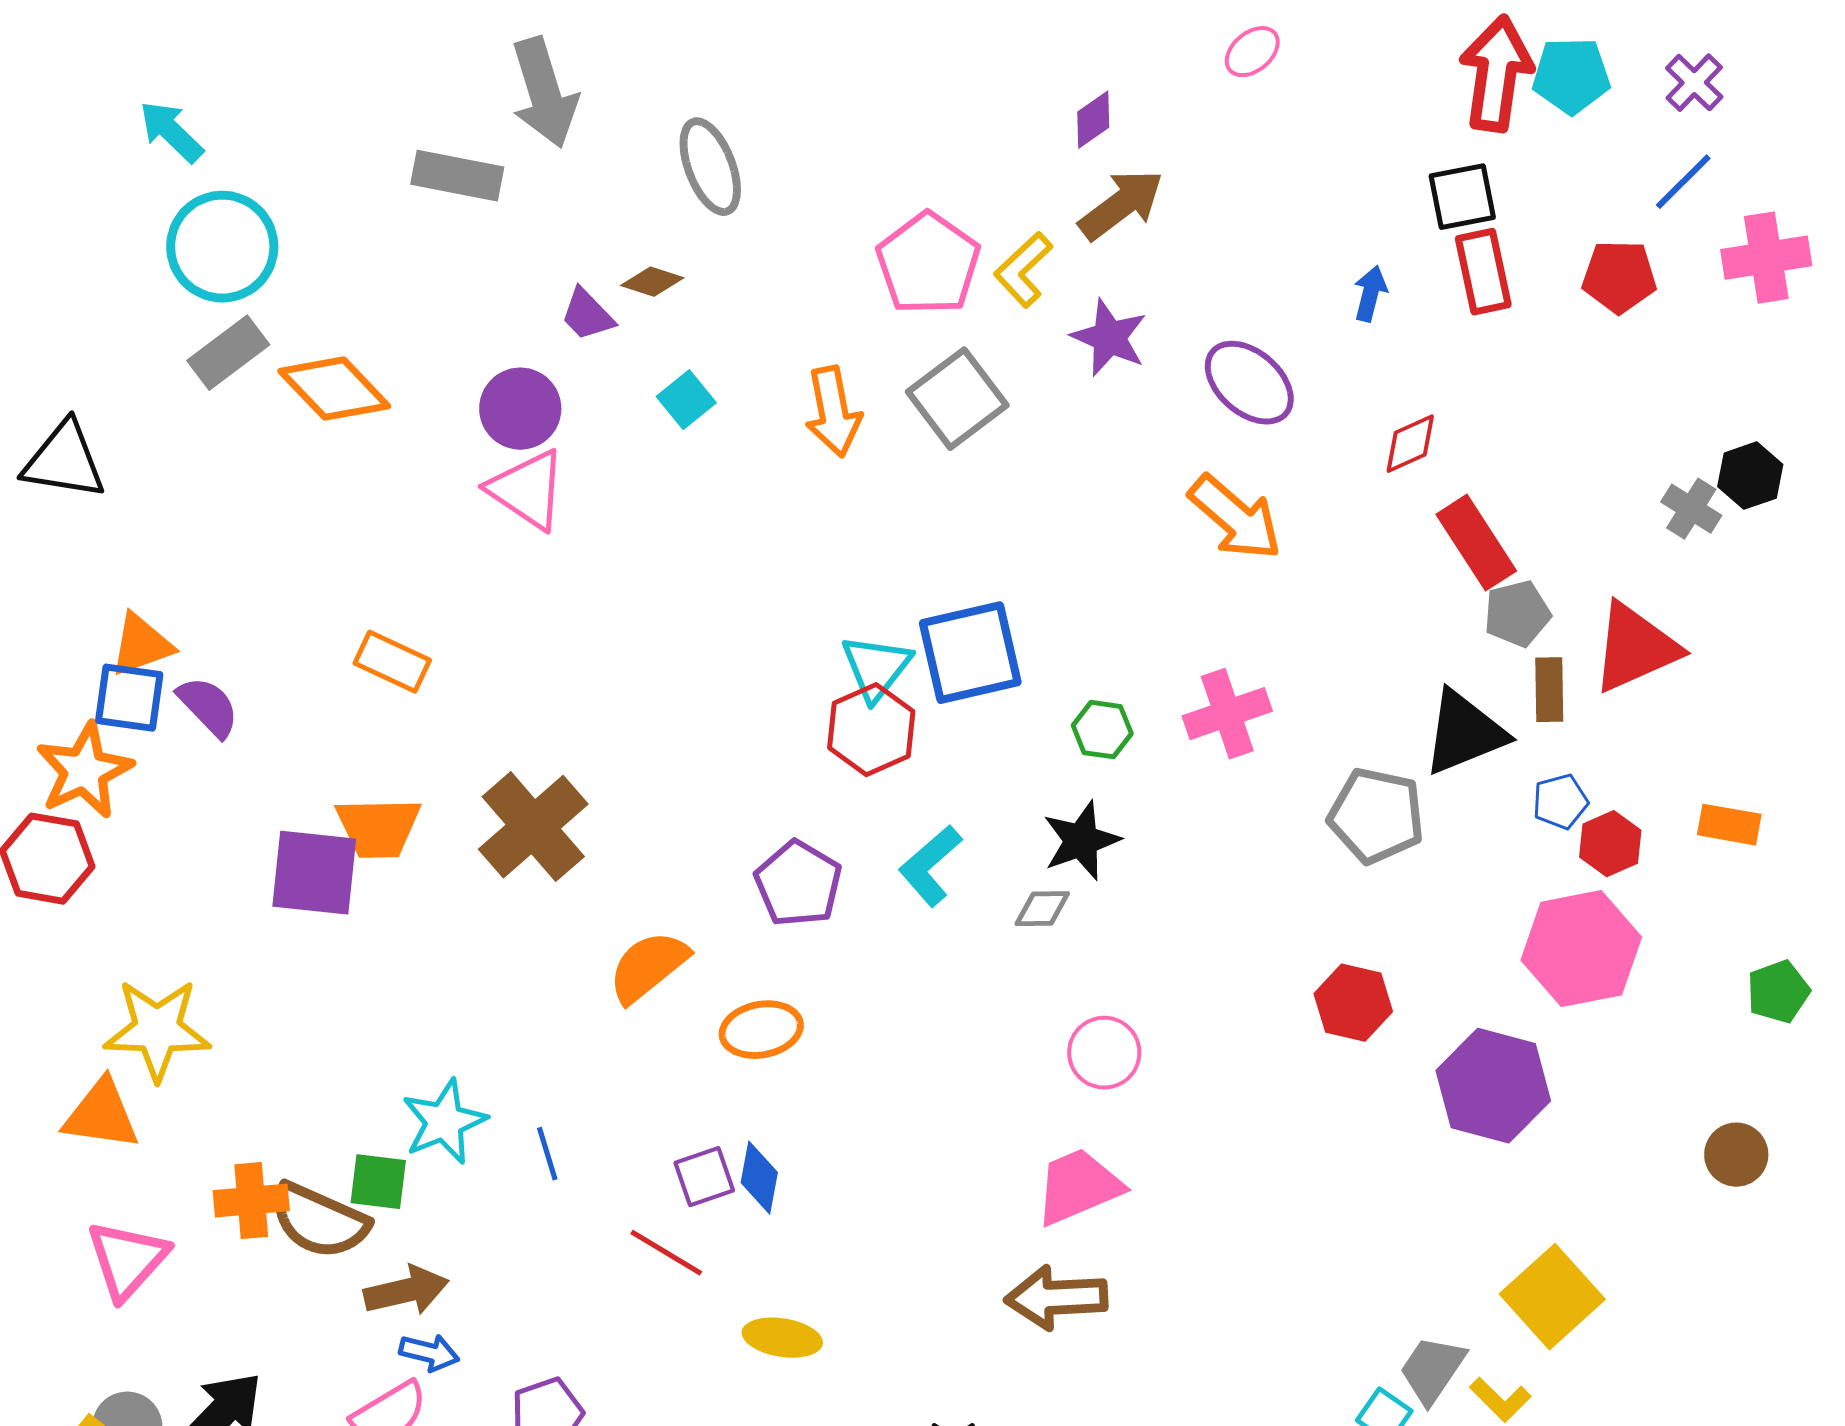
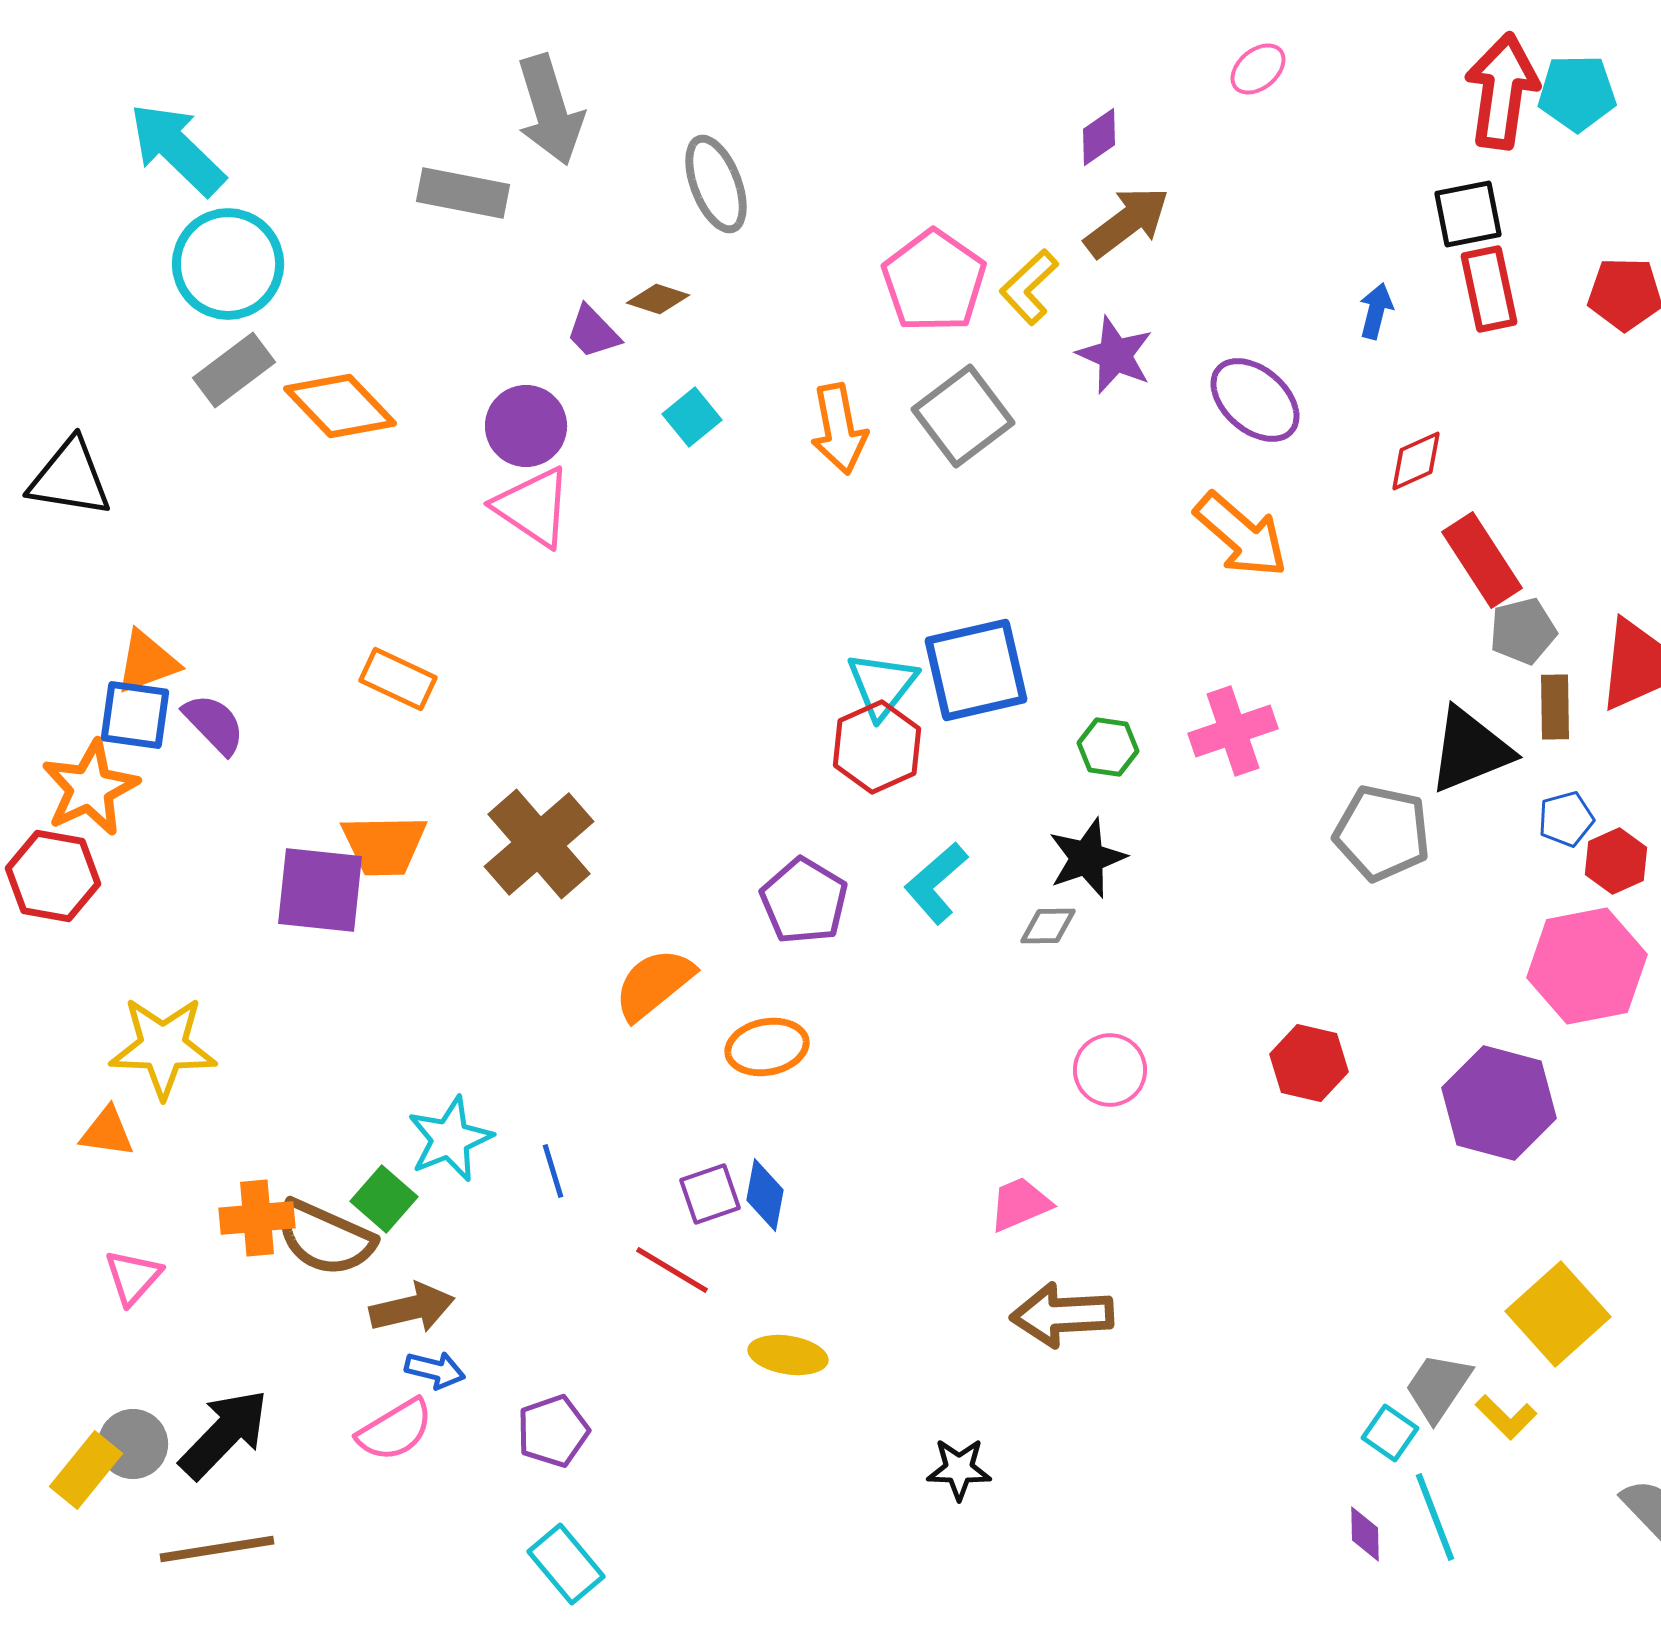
cyan arrow: (171, 132) -> (177, 149), size x1.5
red hexagon: (1353, 1003) -> (1309, 1063), moved
orange triangle: (101, 1115) -> (107, 1132), size x0.7
green square: (378, 1182) -> (384, 1199), turned 34
pink trapezoid: (1078, 1187) -> (1020, 1204), moved, size x0.7
pink triangle: (127, 1260) -> (133, 1277), size x0.7

